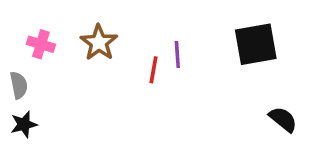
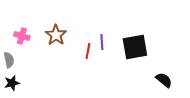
black square: (256, 44) -> (135, 47), moved

